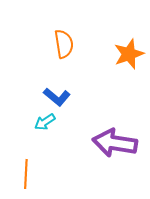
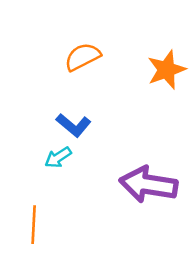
orange semicircle: (64, 44) -> (83, 57), turned -108

